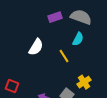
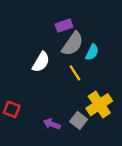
gray semicircle: (81, 17) -> (73, 44), moved, turned 105
yellow cross: (84, 82) -> (99, 105), size x1.5

